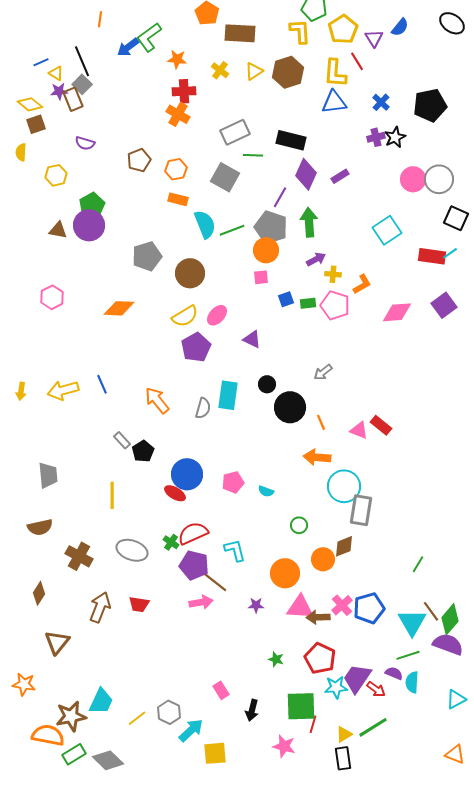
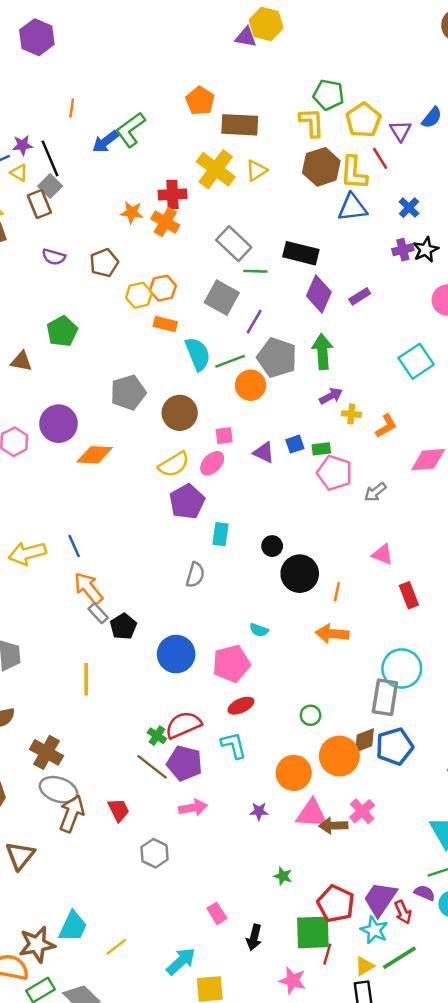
orange star: (177, 59) -> (132, 212), moved
yellow cross: (220, 70) -> (216, 169), size x1.8
brown hexagon: (288, 72) -> (321, 167), moved
purple star: (59, 91) -> (22, 145), moved
gray rectangle: (235, 132) -> (234, 244), turned 68
brown pentagon: (139, 160) -> (104, 263), moved
yellow hexagon: (56, 175) -> (139, 295), moved
purple line: (280, 197) -> (254, 322), moved
purple circle: (89, 225) -> (58, 424), moved
orange circle: (266, 250) -> (251, 385), moved
pink square: (261, 277) -> (224, 436), moved
pink pentagon: (335, 305) -> (335, 473), moved
purple triangle: (252, 339) -> (264, 452), moved
gray arrow: (323, 372) -> (375, 492), moved
cyan rectangle: (228, 395) -> (221, 534), moved, size x0.7
orange arrow: (157, 400) -> (88, 588), moved
orange line: (321, 422) -> (337, 592), turned 35
red rectangle: (381, 425) -> (409, 595), turned 30
pink triangle: (359, 430) -> (383, 554), moved
pink pentagon: (233, 482) -> (231, 664), size x1.4
cyan circle: (344, 486) -> (402, 668), moved
cyan semicircle: (266, 491) -> (259, 630), moved
red ellipse: (175, 493) -> (241, 706), moved, turned -55
gray ellipse: (132, 550) -> (58, 790), moved
orange circle: (323, 559) -> (339, 756), size x1.4
brown line: (214, 581) -> (152, 767), moved
red trapezoid: (139, 604) -> (118, 810), turned -125
blue pentagon: (369, 608) -> (395, 746), moved
red pentagon: (320, 658) -> (336, 904), moved
cyan star: (336, 687) -> (374, 930), moved, turned 30
red arrow: (376, 689) -> (403, 912), turned 30
gray hexagon: (169, 712) -> (155, 853), moved

